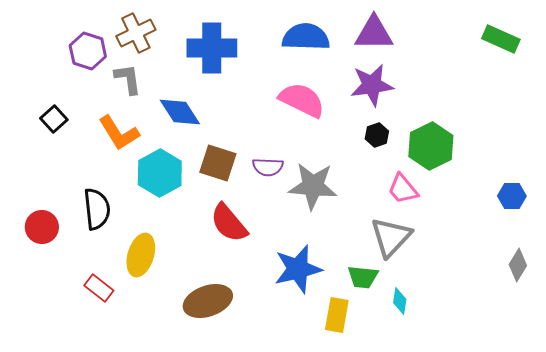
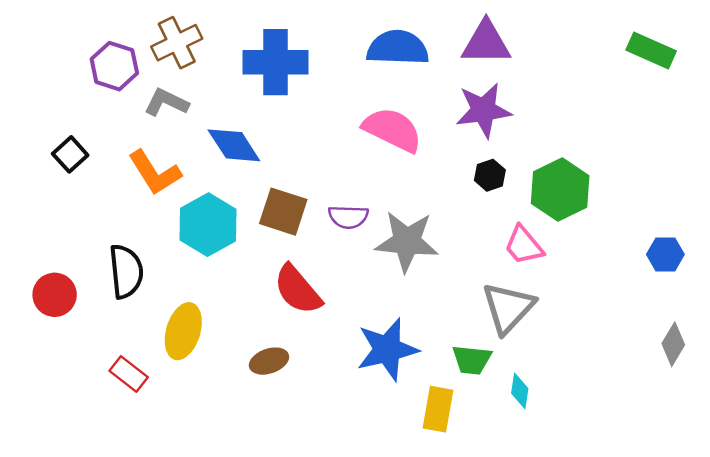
gray L-shape: (128, 79) -> (166, 102), turned -56
brown ellipse: (208, 301) -> (269, 361), moved, size x0.6

